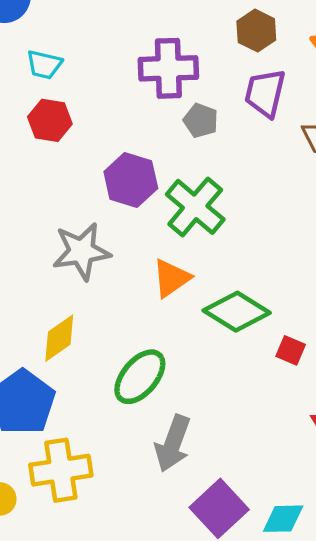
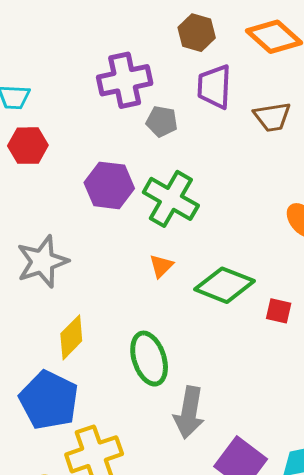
gray star: (81, 251) -> (42, 262), moved
orange triangle: (171, 278) -> (161, 266), size x0.7
green ellipse: (140, 377) -> (149, 359), turned -48

